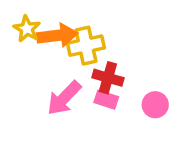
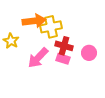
yellow star: (27, 29) -> (11, 41), moved
pink circle: (155, 105) -> (89, 53), moved

